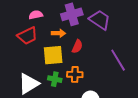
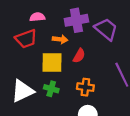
orange cross: (75, 74) -> (85, 87), moved

